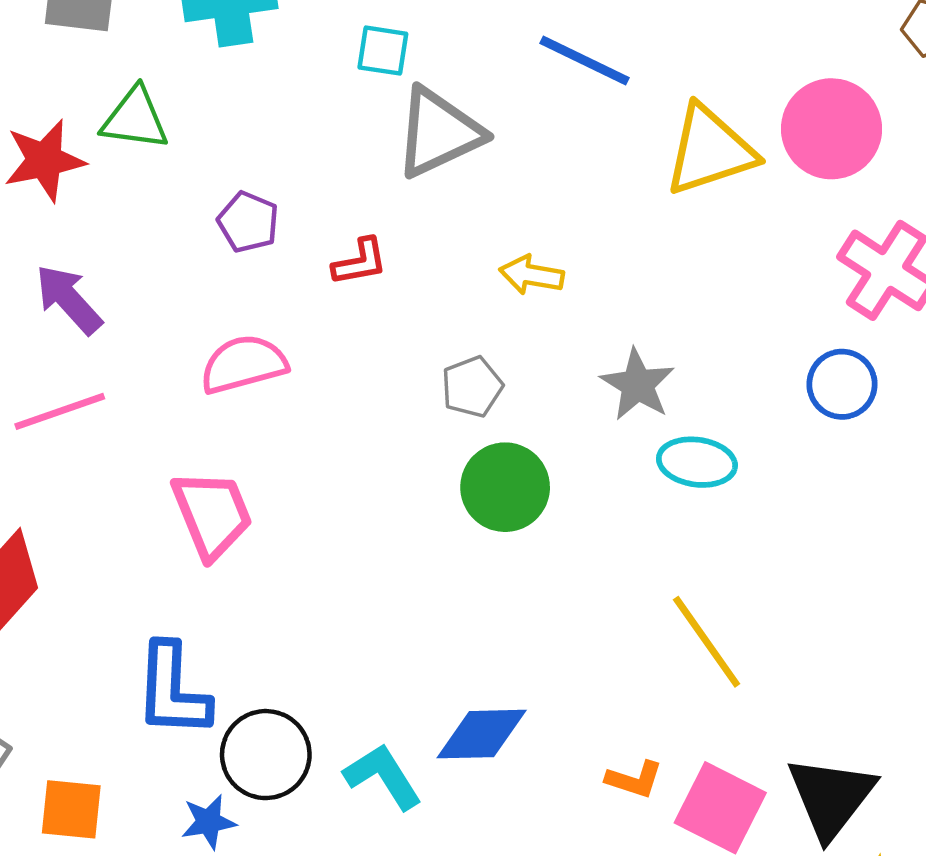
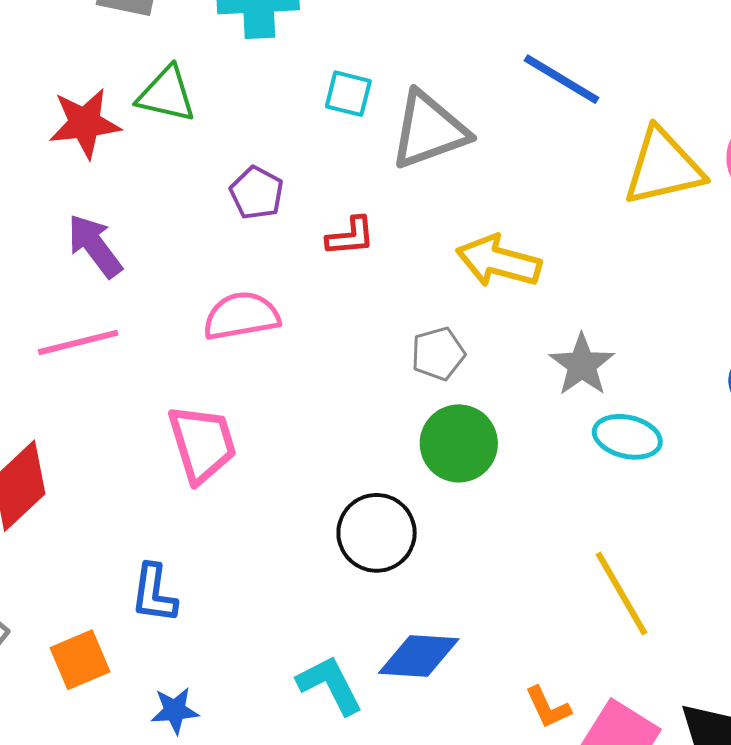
cyan square: (383, 51) -> (348, 94), moved
yellow arrow: (532, 275) -> (499, 261), size x1.5
blue L-shape: (172, 690) -> (154, 593), size x0.7
black circle: (266, 755) -> (377, 533), moved
orange L-shape: (634, 779) -> (548, 707), turned 42
orange square: (71, 809) -> (80, 660), moved, turned -34

